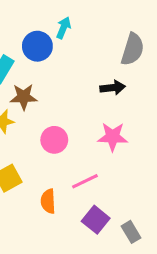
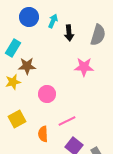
blue circle: (37, 46) -> (29, 17), moved
black arrow: (113, 88) -> (69, 33), moved, turned 91
pink star: (113, 137) -> (84, 67), moved

